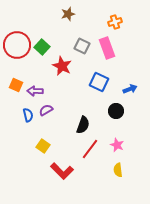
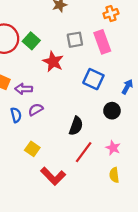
gray square: (82, 46) -> (75, 40), turned -35
blue arrow: (130, 89) -> (127, 87), turned -40

